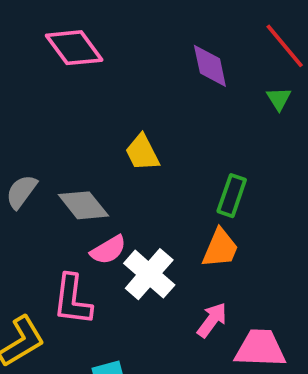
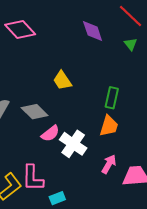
pink L-shape: (72, 300) -> (33, 178), moved

